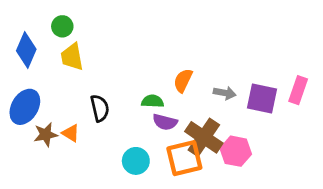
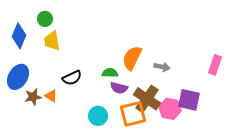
orange semicircle: (183, 80) -> (132, 58), size x1.4
purple square: (262, 98) -> (189, 100), moved
black semicircle: (100, 108) -> (72, 78), turned 78

